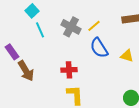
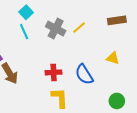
cyan square: (32, 11) -> (26, 12), moved
blue semicircle: (99, 48) -> (84, 74), moved

